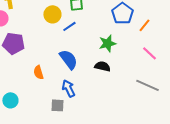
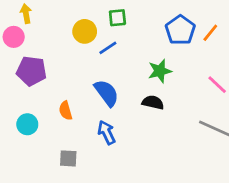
orange line: (144, 25) -> (210, 33), moved
cyan circle: (10, 100) -> (27, 124), moved
gray square: (57, 105) -> (68, 158), moved

